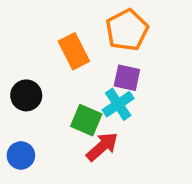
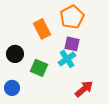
green square: (86, 120) -> (39, 68), moved
red arrow: (102, 147) -> (84, 89), moved

